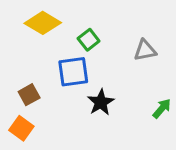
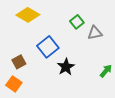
green square: (89, 40) -> (77, 22), moved
blue square: (73, 72) -> (48, 47), turned -30

